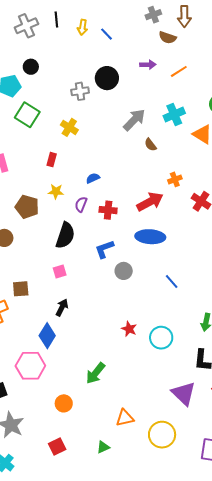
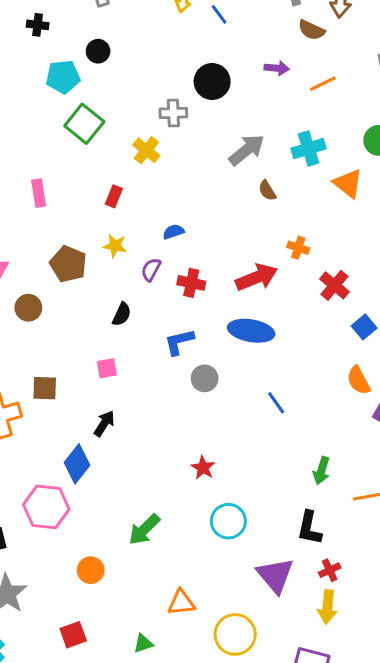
gray cross: (80, 91) -> (173, 113), moved
orange cross: (175, 179) -> (298, 248), turned 32
black semicircle: (65, 235) -> (122, 314), size x0.6
cyan circle: (161, 338) -> (228, 521), moved

